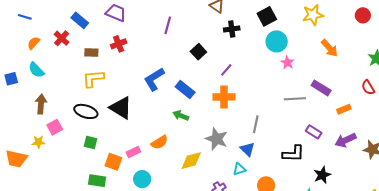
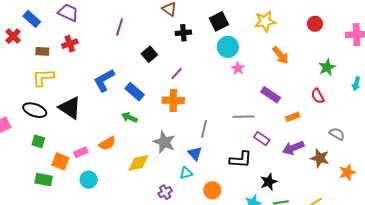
gray line: (295, 99) -> (244, 117), moved

